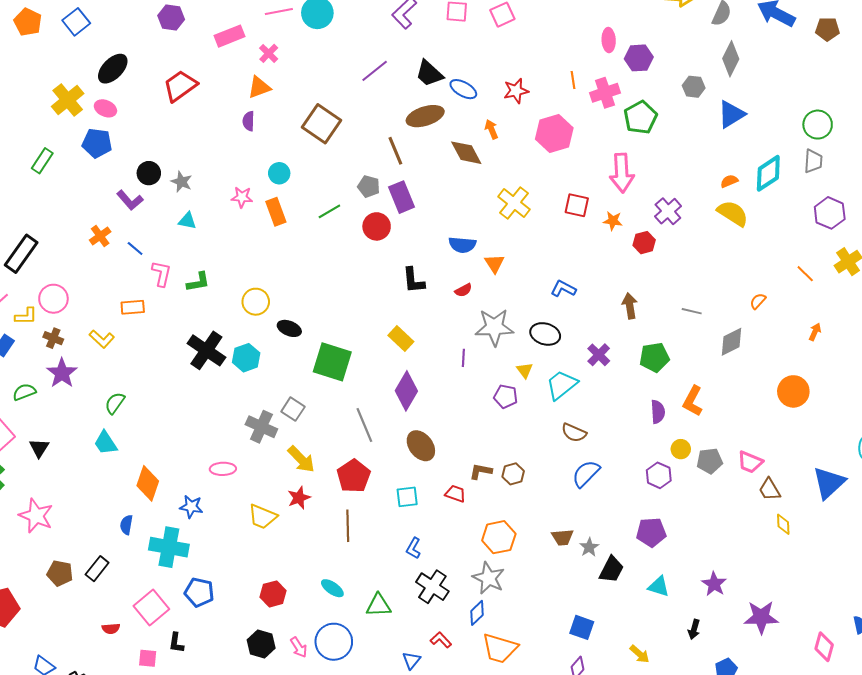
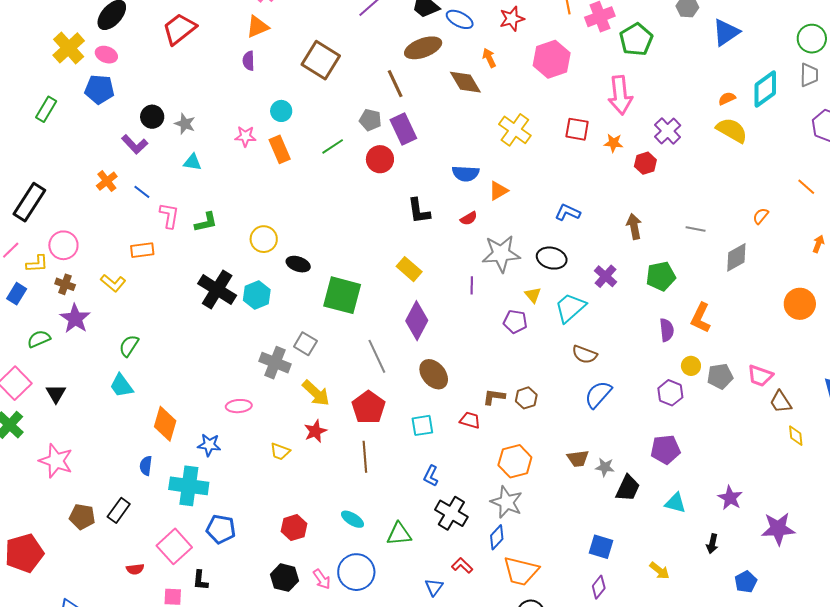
orange triangle: (494, 264) -> (498, 191), turned 35
yellow trapezoid: (262, 517) -> (280, 451), size x0.7
gray star: (589, 547) -> (605, 467), turned -30

